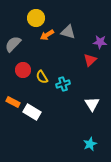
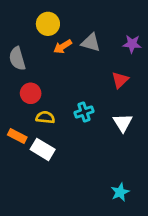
purple star: (100, 42) -> (132, 44), moved
gray semicircle: (13, 44) -> (17, 59), turned -60
yellow semicircle: (42, 77) -> (45, 117), moved, turned 128
white triangle: (92, 104) -> (123, 123), moved

